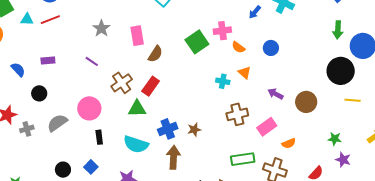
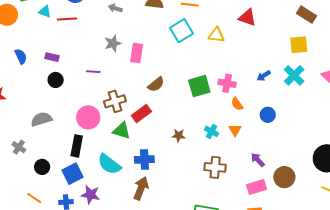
pink rectangle: (137, 36) -> (137, 53), moved
purple line: (92, 61) -> (93, 72), turned -48
black circle: (39, 93) -> (56, 80), moved
pink circle: (89, 108) -> (88, 117), moved
pink rectangle: (267, 127) -> (257, 187), moved
gray cross: (27, 129) -> (19, 147), moved, turned 32
brown star: (194, 130) -> (179, 135), moved
black rectangle: (99, 137) -> (77, 146), size x1.5
blue square: (91, 167) -> (72, 174), moved, size x1.5
black circle: (63, 170) -> (42, 167), moved

